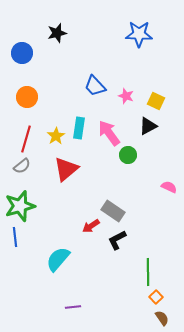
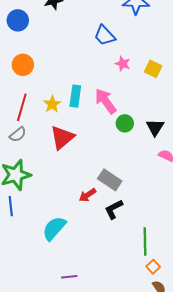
blue trapezoid: (95, 86) -> (105, 36), moved
black triangle: (148, 126) -> (155, 127), moved, turned -30

